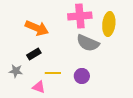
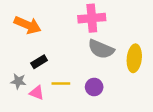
yellow ellipse: (109, 24) -> (134, 58), moved
orange arrow: (37, 28) -> (28, 25), moved
pink triangle: (39, 87) -> (37, 93), moved

